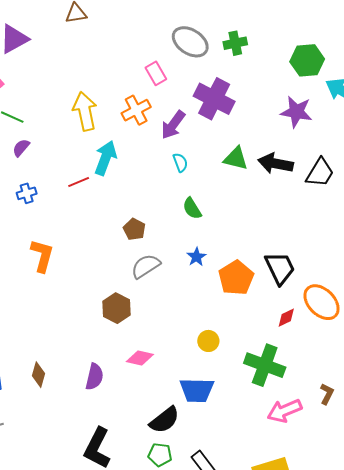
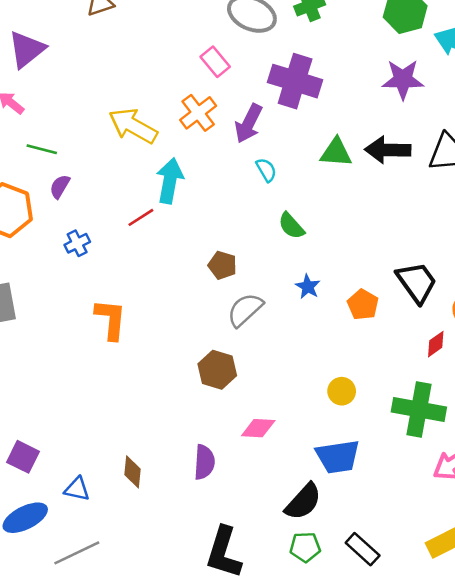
yellow arrow: (85, 111) -> (133, 126), turned -39
orange pentagon: (236, 278) -> (363, 305), size x0.7

